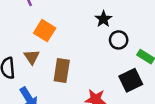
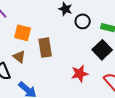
brown rectangle: (62, 70) -> (45, 48), moved

